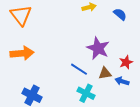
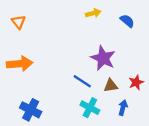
orange triangle: (21, 15) -> (19, 22), size x0.6
red star: (126, 62) -> (136, 82), moved
blue arrow: (122, 81) -> (123, 108), moved, turned 88

